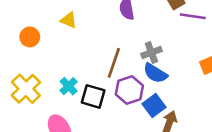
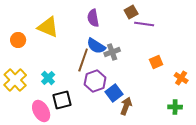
yellow triangle: (69, 20) -> (48, 27), size x1.6
blue semicircle: (155, 73) -> (96, 46), moved
black square: (93, 96) -> (62, 100), moved, turned -30

